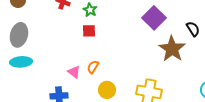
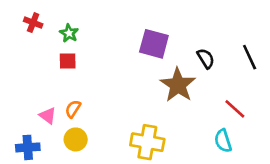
purple square: (154, 18) -> (154, 44), turned -30
yellow circle: (107, 90) -> (76, 139), moved

